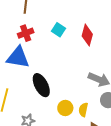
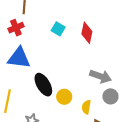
red cross: (26, 33) -> (16, 28), moved
yellow circle: (65, 108) -> (64, 97), moved

